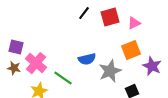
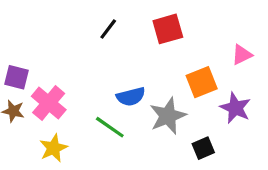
black line: (84, 13) -> (108, 29), moved
pink triangle: (134, 23) -> (242, 55), moved
green line: (63, 78) -> (110, 127), moved

